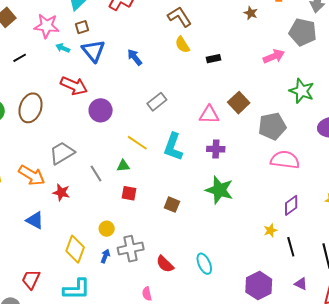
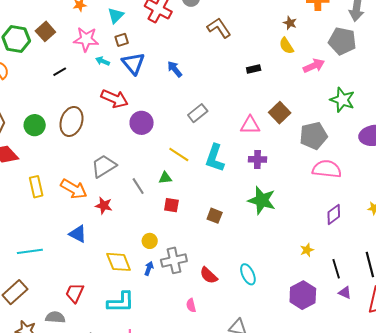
yellow semicircle: (182, 45) -> (286, 46), moved
yellow star: (270, 230) -> (307, 250), moved
black line: (291, 247) -> (336, 269), moved
yellow diamond: (75, 249) -> (119, 262), turned -40

